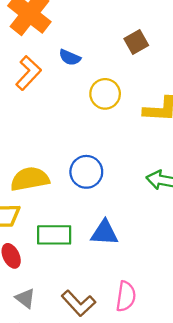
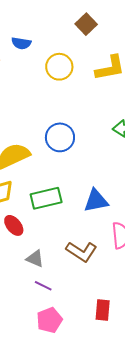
brown square: (136, 42) -> (86, 24), moved
blue triangle: (104, 233) -> (96, 201), moved

